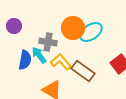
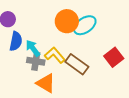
gray cross: (48, 42) -> (36, 61), moved
blue semicircle: (25, 60) -> (16, 41), moved

